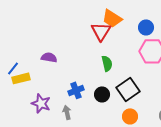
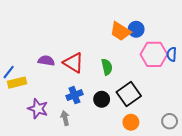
orange trapezoid: (112, 18) -> (120, 31), moved
blue circle: (146, 27) -> (136, 29), moved
red triangle: (101, 31) -> (73, 63), moved, turned -30

